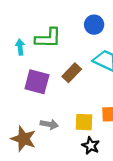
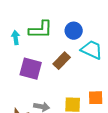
blue circle: (94, 25) -> (74, 31), moved

